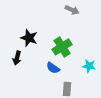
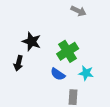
cyan star: (89, 66) -> (86, 73), moved

